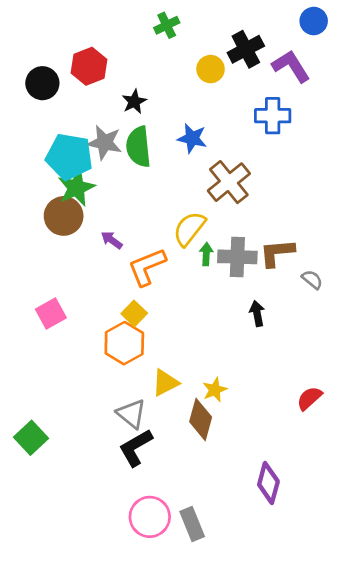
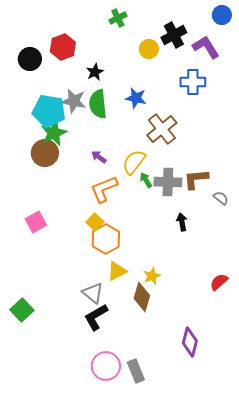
purple arrow: (112, 240) -> (99, 157), moved
green arrow: (206, 254) -> (146, 180), turned -35
orange hexagon: (124, 343) -> (106, 239), moved

